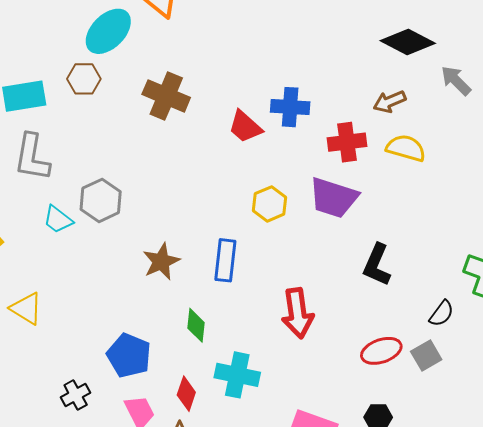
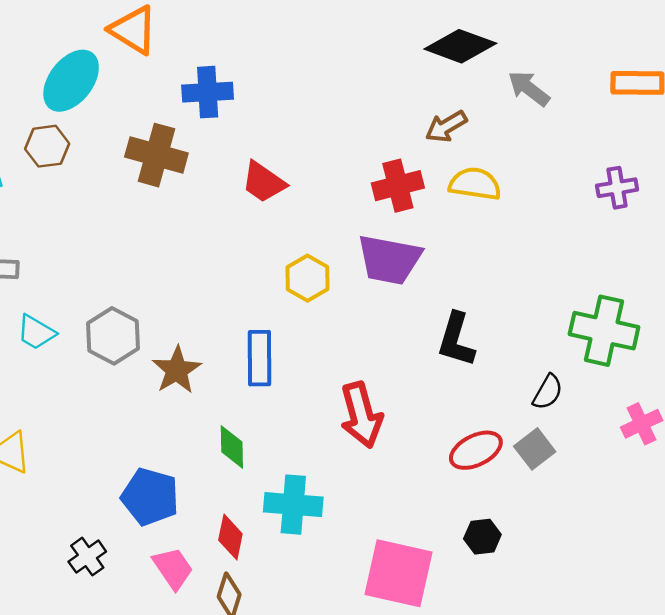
blue cross: (290, 107) -> (208, 92), moved
gray hexagon: (101, 200) -> (113, 336), moved

